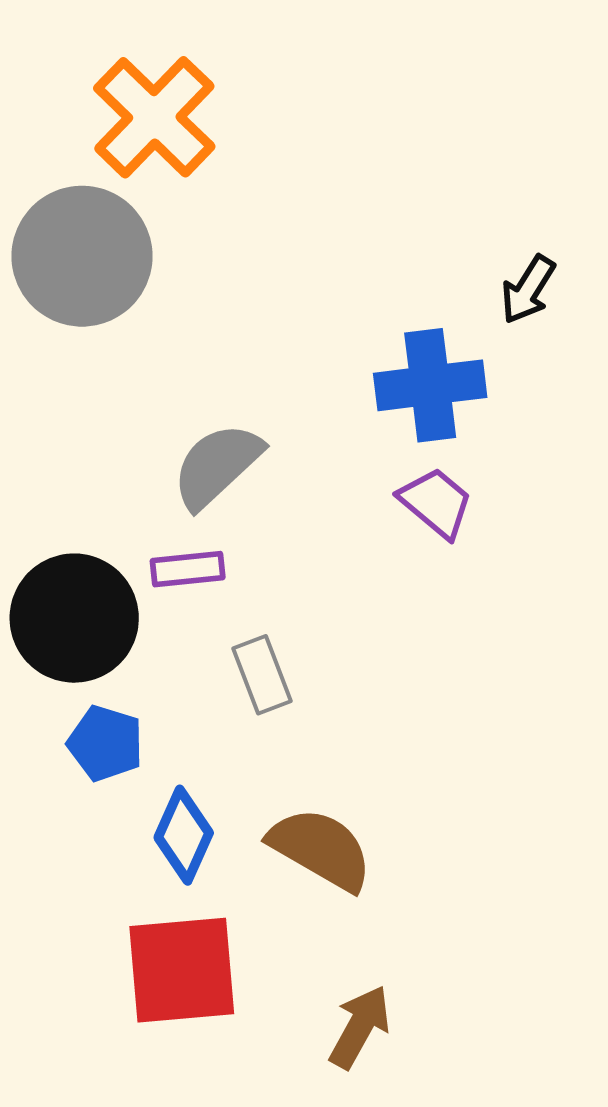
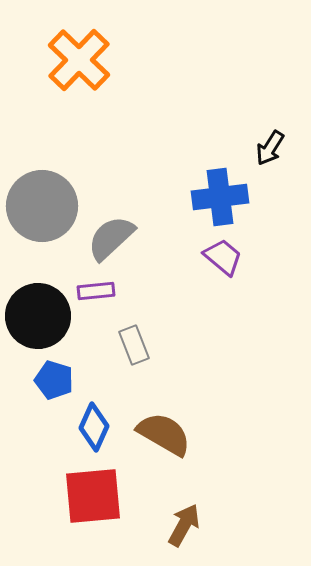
gray circle: (82, 256) -> (42, 206), moved

